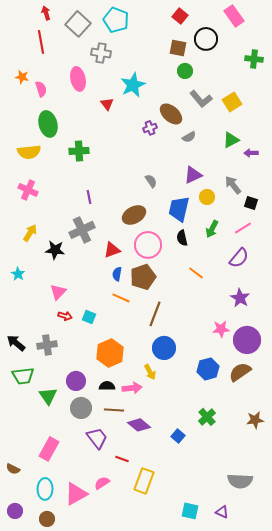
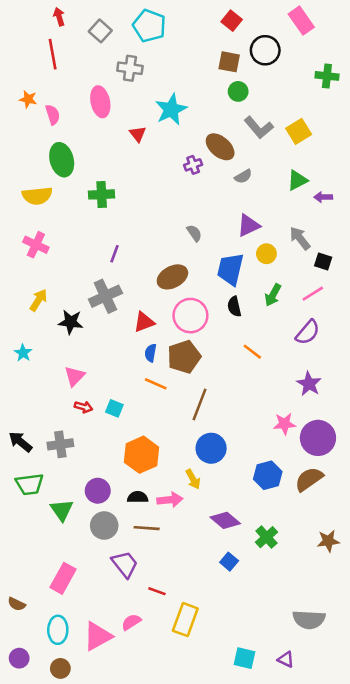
gray square: (78, 24) -> (100, 31), size x0.7
purple line: (89, 197) -> (114, 254), turned 32
purple diamond: (139, 425) -> (225, 520), moved

